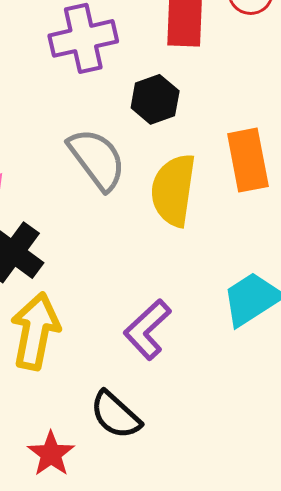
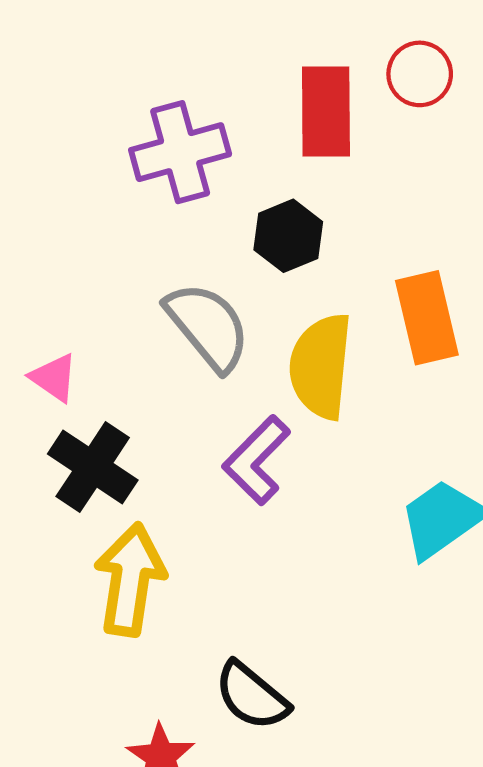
purple L-shape: (147, 330) -> (257, 460), moved

